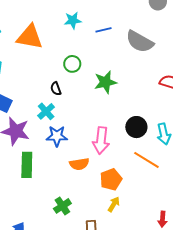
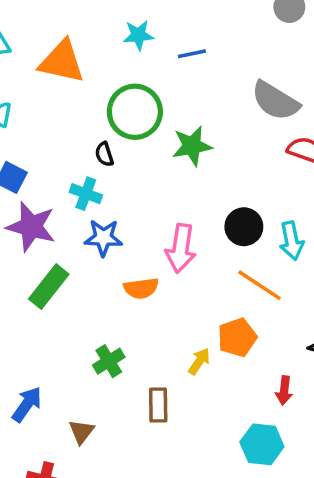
gray semicircle: (140, 42) -> (275, 101), moved
green circle: (72, 64) -> (135, 112), size x1.8
cyan cross: (46, 111) -> (86, 194), turned -30
green rectangle: (27, 165) -> (49, 287), turned 35
orange pentagon: (111, 179) -> (237, 337), moved

